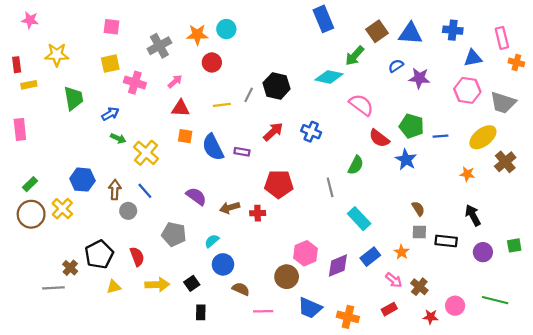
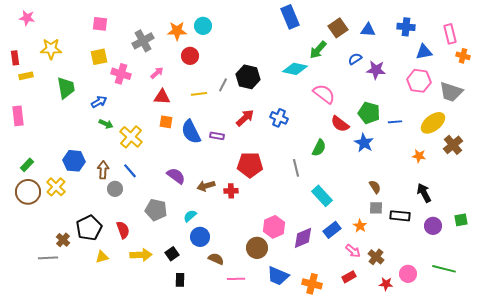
blue triangle: (410, 33) -> (368, 30), size x0.7

